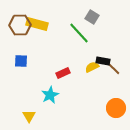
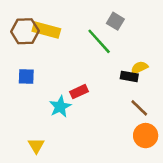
yellow semicircle: (92, 67) -> (139, 68), moved
brown line: (113, 68) -> (139, 108), moved
cyan star: (50, 95) -> (60, 107), moved

